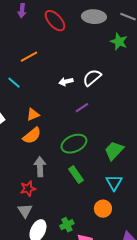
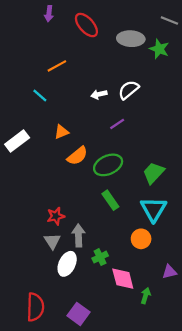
gray ellipse: (94, 17) -> (131, 39), moved
orange semicircle: (32, 136) -> (77, 156), moved
gray arrow: (40, 167) -> (78, 235), moved
cyan triangle: (114, 183) -> (154, 209), size x1.4

